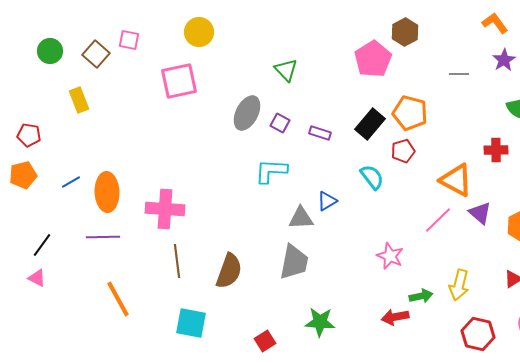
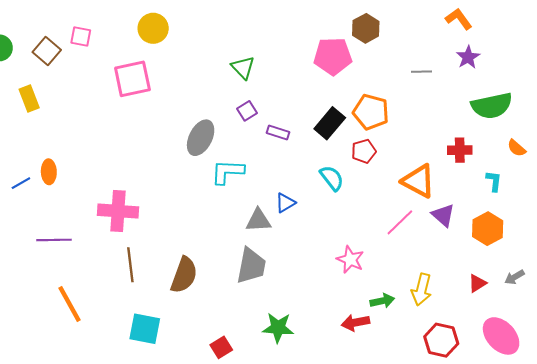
pink pentagon: (373, 59) -> (333, 56), turned 30
gray ellipse: (247, 113) -> (201, 138), moved
purple square: (280, 123) -> (247, 111), moved, turned 30
orange ellipse: (107, 192) -> (49, 172), moved, size x0.6

